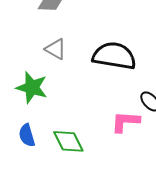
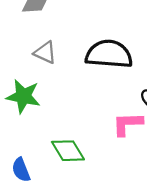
blue semicircle: (27, 135) -> (21, 170), moved

